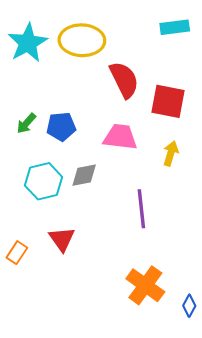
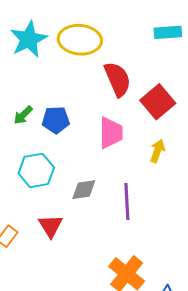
red square: (168, 101) -> (158, 102), turned 36
pink trapezoid: (120, 137) -> (111, 133), turned 80
gray diamond: (84, 175) -> (84, 190), moved

